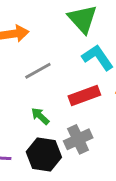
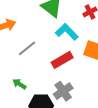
green arrow: (40, 116) -> (19, 84), moved

